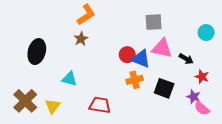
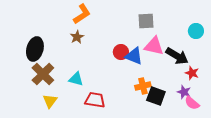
black arrow: (186, 59) -> (177, 56), size x1.6
cyan triangle: (69, 79) -> (76, 79), moved
orange cross: (135, 80) -> (143, 86), moved
black square: (164, 88) -> (156, 96), moved
brown cross: (25, 101) -> (43, 74), moved

